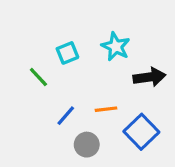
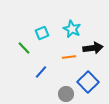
orange line: (106, 109) -> (69, 57), moved
gray circle: (87, 145) -> (66, 94), moved

